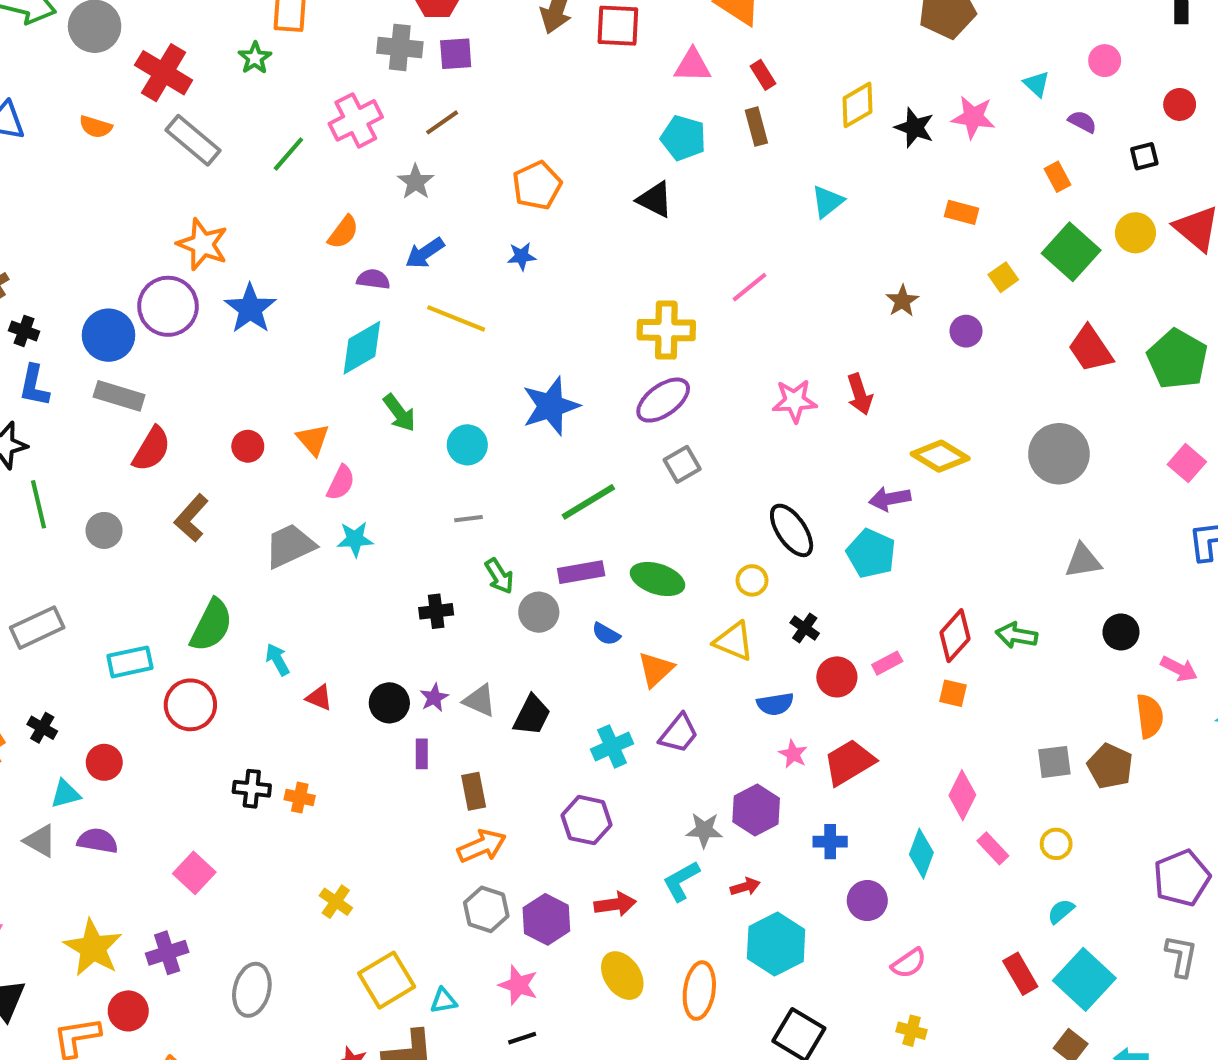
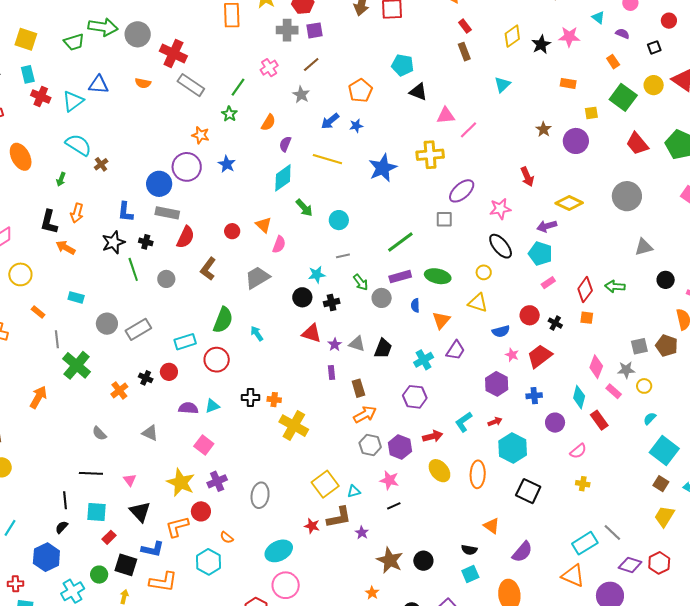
green star: (255, 58) -> (229, 114), moved
pink triangle: (693, 66) -> (446, 116), moved
pink cross: (356, 120) -> (269, 68), size x0.7
black star: (914, 128) -> (541, 44), turned 30
cyan pentagon: (683, 138) -> (403, 65), moved
orange star: (203, 244) -> (201, 135), size x0.7
blue arrow: (425, 253) -> (330, 121), moved
yellow square: (1003, 277) -> (591, 113), turned 32
purple semicircle: (373, 279) -> (285, 144), turned -70
blue star: (250, 309) -> (227, 164), size x0.7
black cross: (24, 331) -> (146, 242), moved
purple circle: (966, 331) -> (576, 141), size x1.6
purple ellipse: (663, 400) -> (462, 191), moved
pink star: (795, 401) -> (500, 209), moved
blue star: (551, 406) -> (383, 168), moved
gray square: (682, 464) -> (444, 219), turned 36
cyan star: (355, 539) -> (317, 275), moved
black cross: (805, 628) -> (555, 323), moved
blue semicircle: (606, 634) -> (415, 305), turned 64
pink rectangle: (887, 663) -> (548, 283), moved
red triangle: (319, 698) -> (312, 333), moved, size x1.5
black circle: (389, 703) -> (302, 297), moved
red circle: (104, 762) -> (169, 372), moved
cyan triangle: (65, 794) -> (212, 406), moved
gray star: (704, 830) -> (626, 370), moved
purple semicircle: (98, 841) -> (188, 408), moved
pink square: (194, 873) -> (204, 445), moved
yellow cross: (336, 902) -> (294, 426), moved, size x1.8
red rectangle: (1020, 974) -> (599, 420), moved

